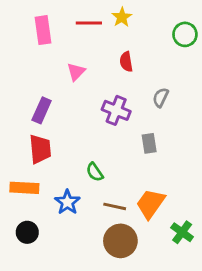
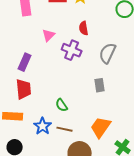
gray semicircle: (161, 98) -> (108, 53), size x1.5
purple cross: (116, 110) -> (72, 50), moved
brown line: (115, 206) -> (65, 129), moved

